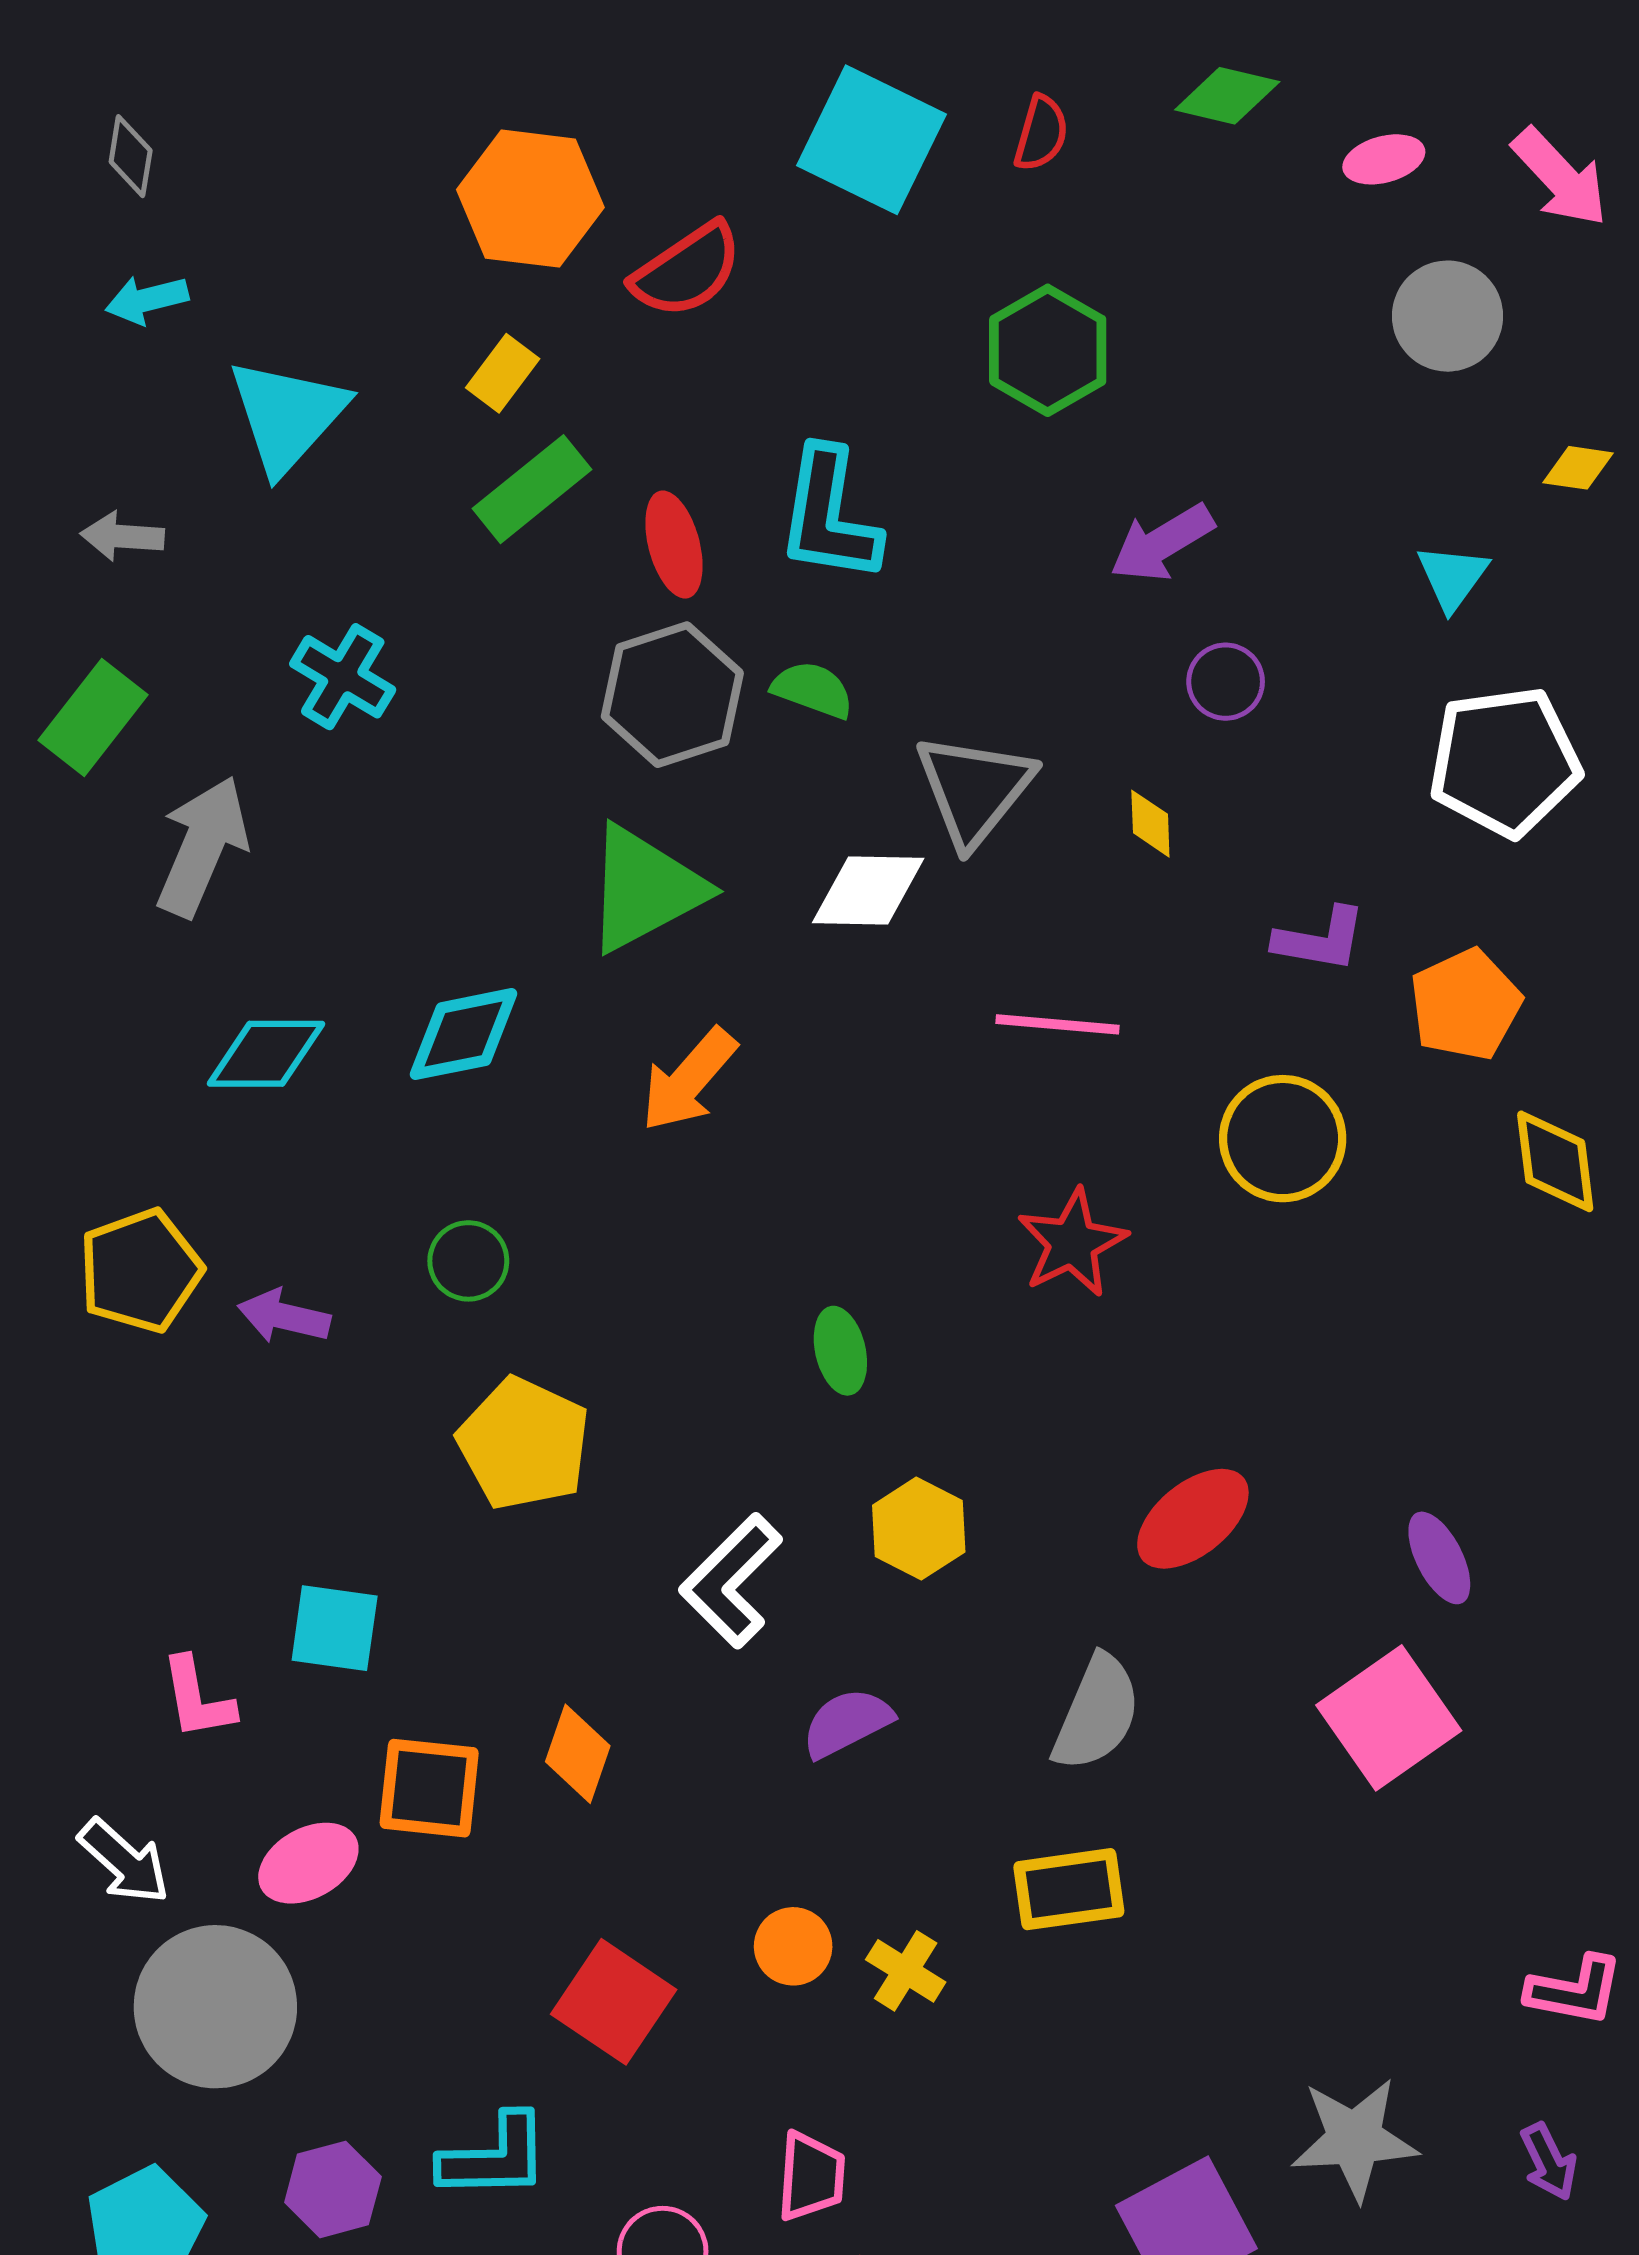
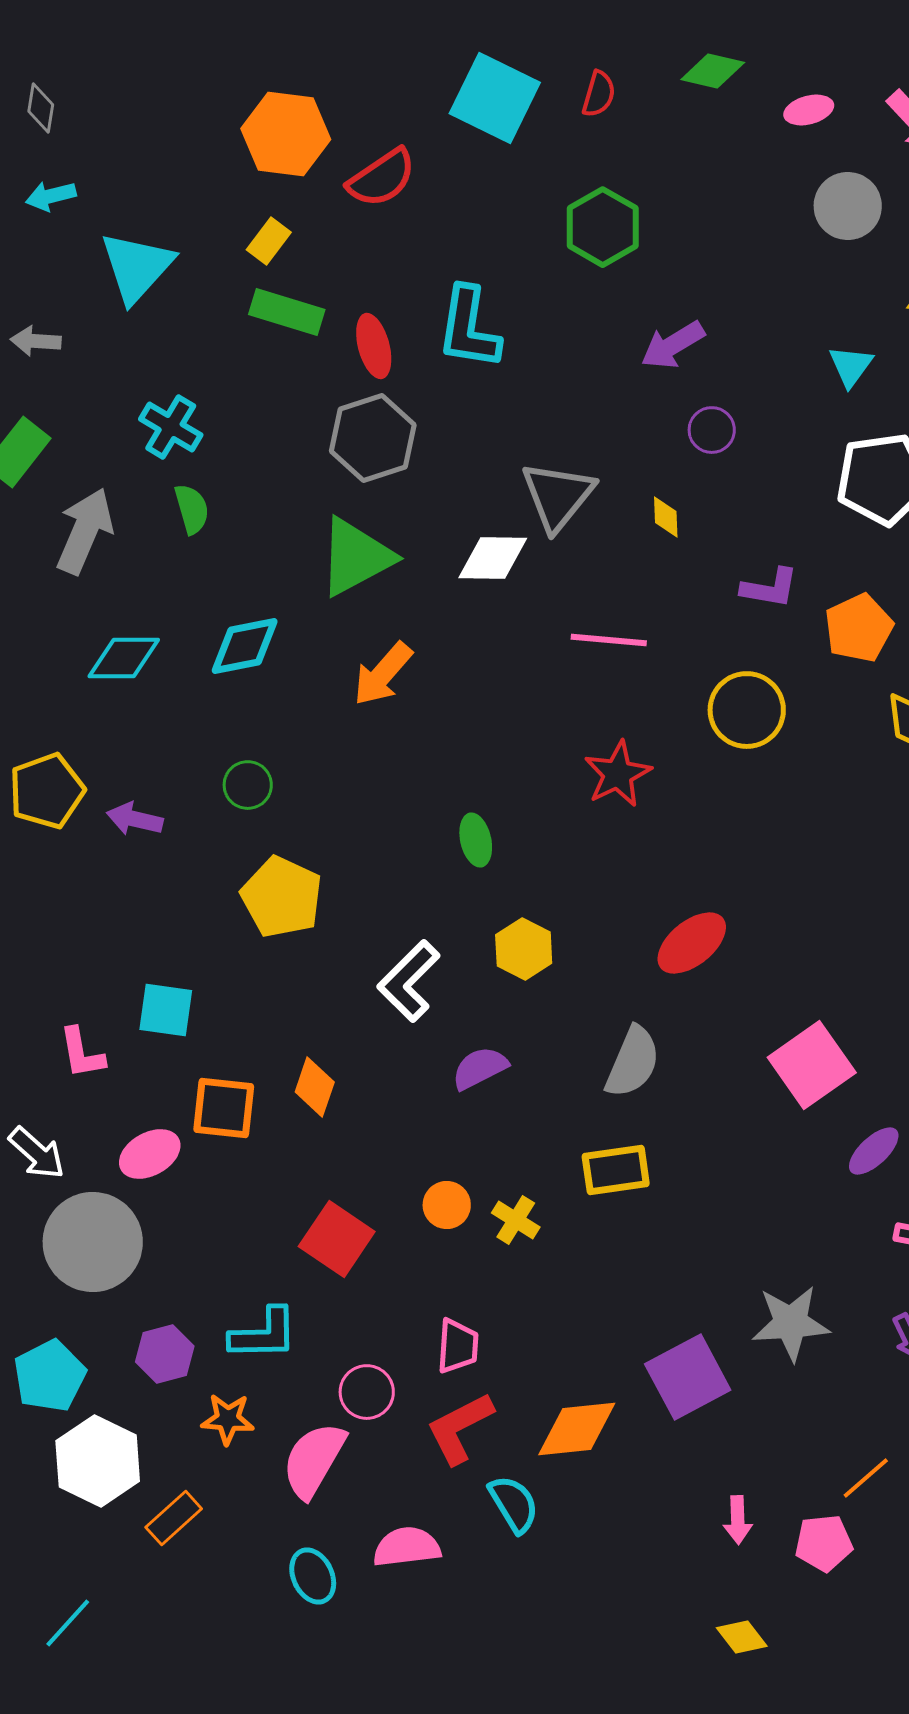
green rectangle: (532, 489) -> (287, 312), turned 56
green semicircle: (813, 690) -> (192, 509), moved, turned 54
purple ellipse: (1439, 1558) -> (874, 1151), moved, turned 74

